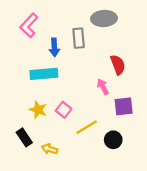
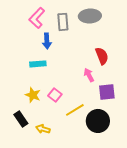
pink L-shape: (29, 25) -> (37, 18), moved
gray rectangle: (79, 38) -> (63, 22), moved
cyan rectangle: (44, 74) -> (38, 64), size x0.7
black circle: (113, 140) -> (98, 121), size x1.5

